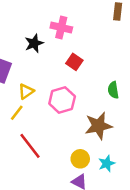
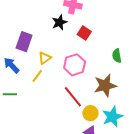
black star: (34, 43) -> (60, 22), moved
red line: (30, 146) -> (73, 97), moved
cyan star: (107, 164) -> (112, 117), size x1.5

